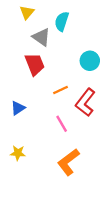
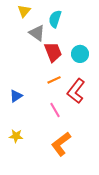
red trapezoid: (35, 64) -> (53, 52), moved

